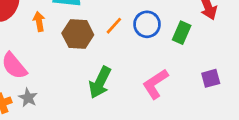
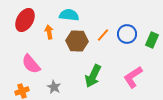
gray star: (28, 98) -> (54, 87), moved

